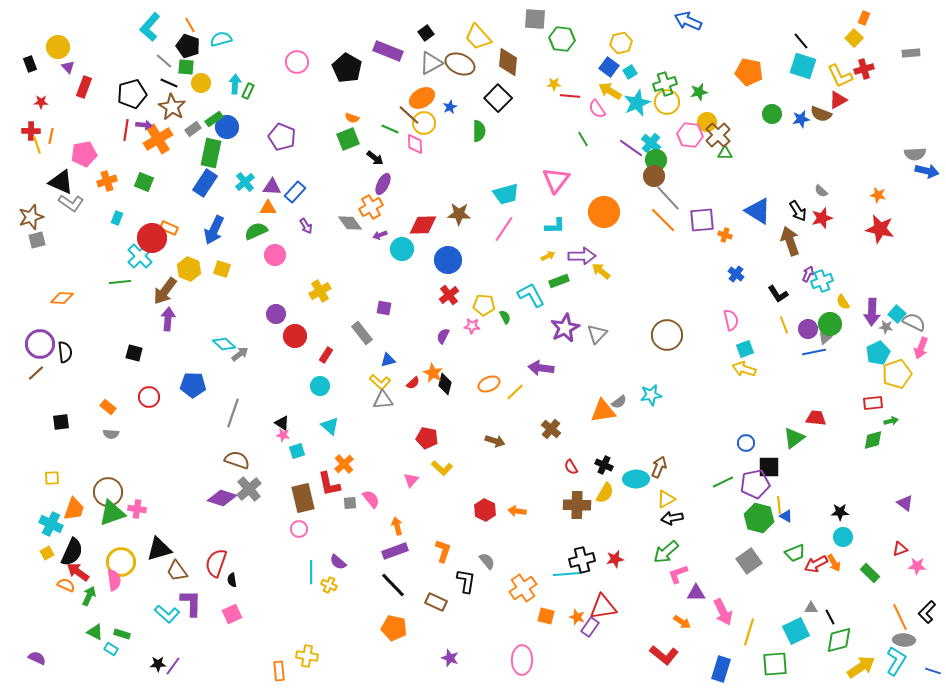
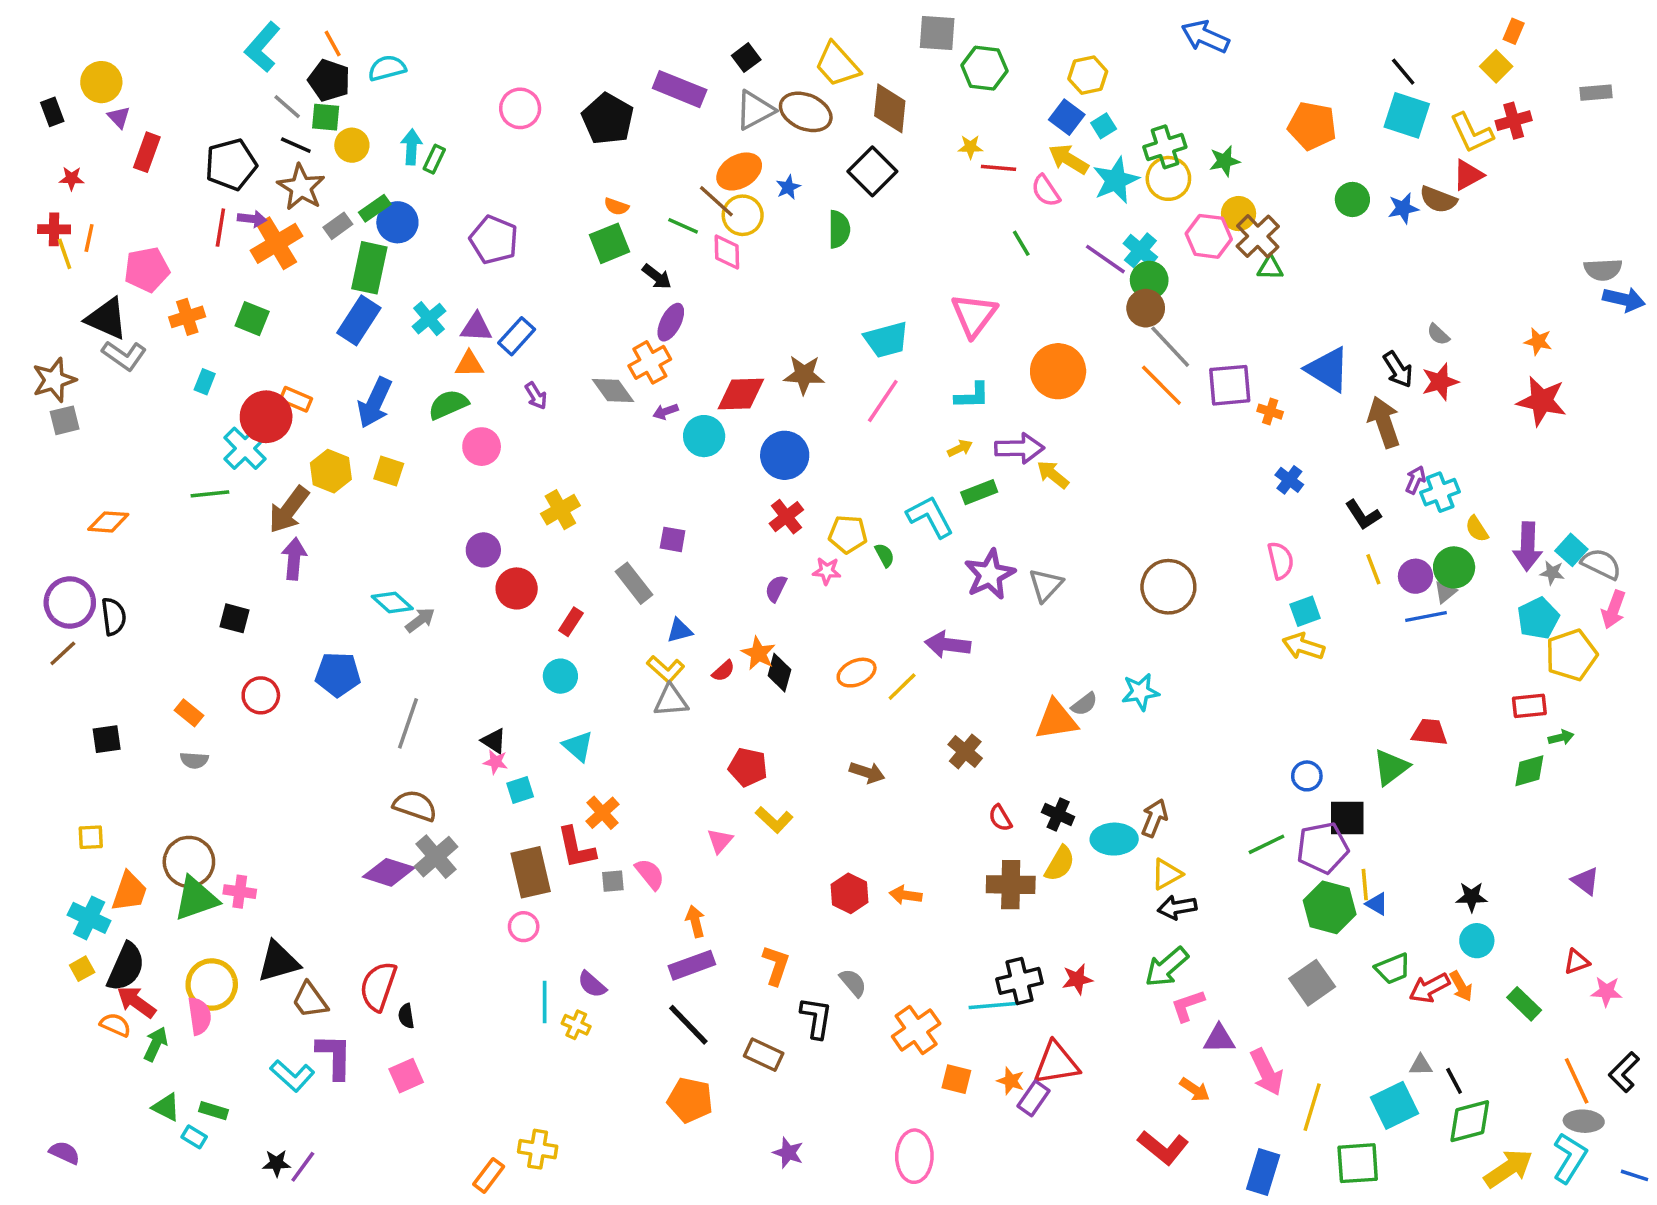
orange rectangle: (279, 671) -> (489, 1175), turned 42

